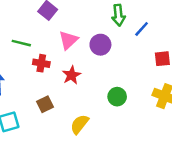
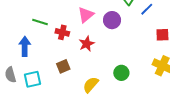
green line: (21, 43) -> (40, 22), moved
green circle: (117, 97) -> (121, 73), moved

